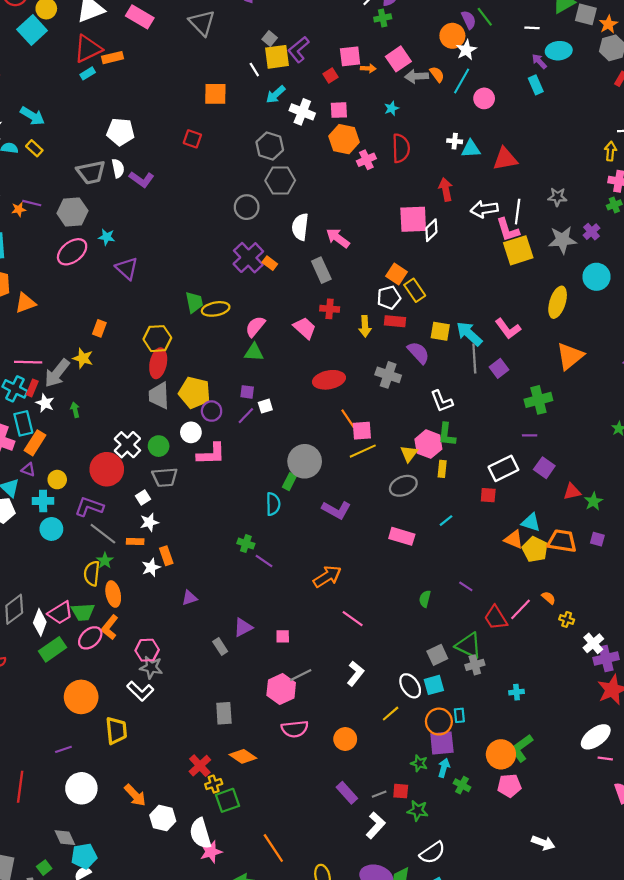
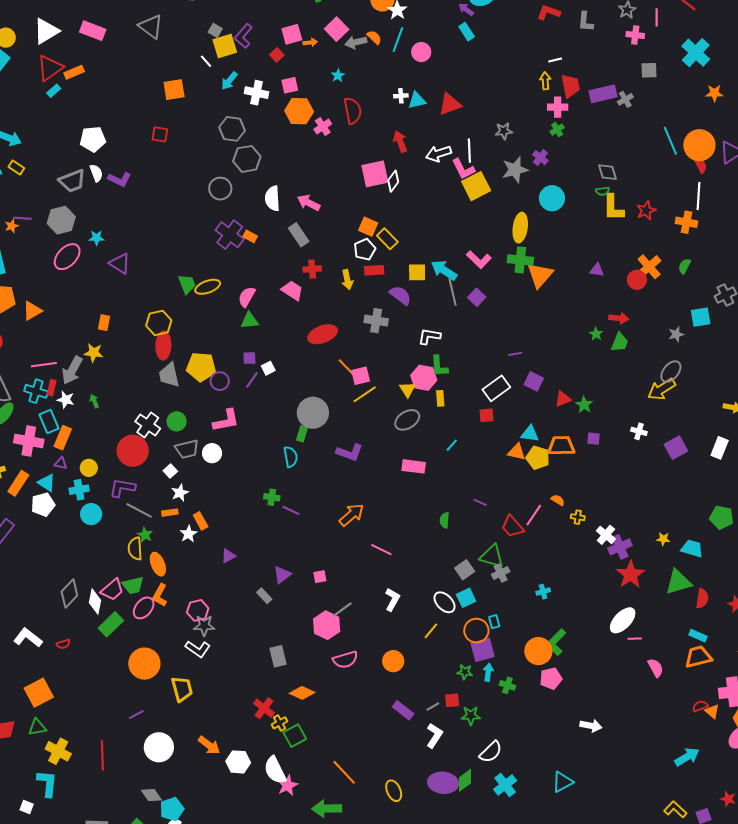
green cross: (538, 400) -> (520, 260), moved, turned 30
white L-shape: (442, 401) -> (429, 336), turned 130
white circle: (191, 432) -> (212, 453), moved

